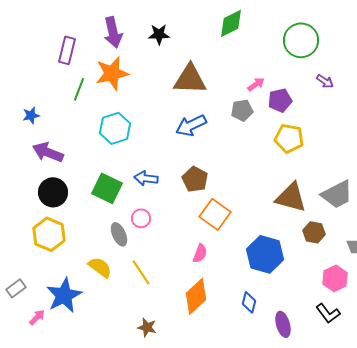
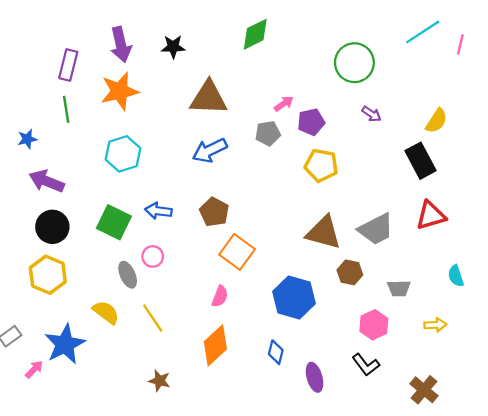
green circle: (301, 40) -> (354, 63), moved
purple arrow: (325, 81) -> (372, 114), moved
green line: (79, 89) -> (66, 109), moved, turned -30

